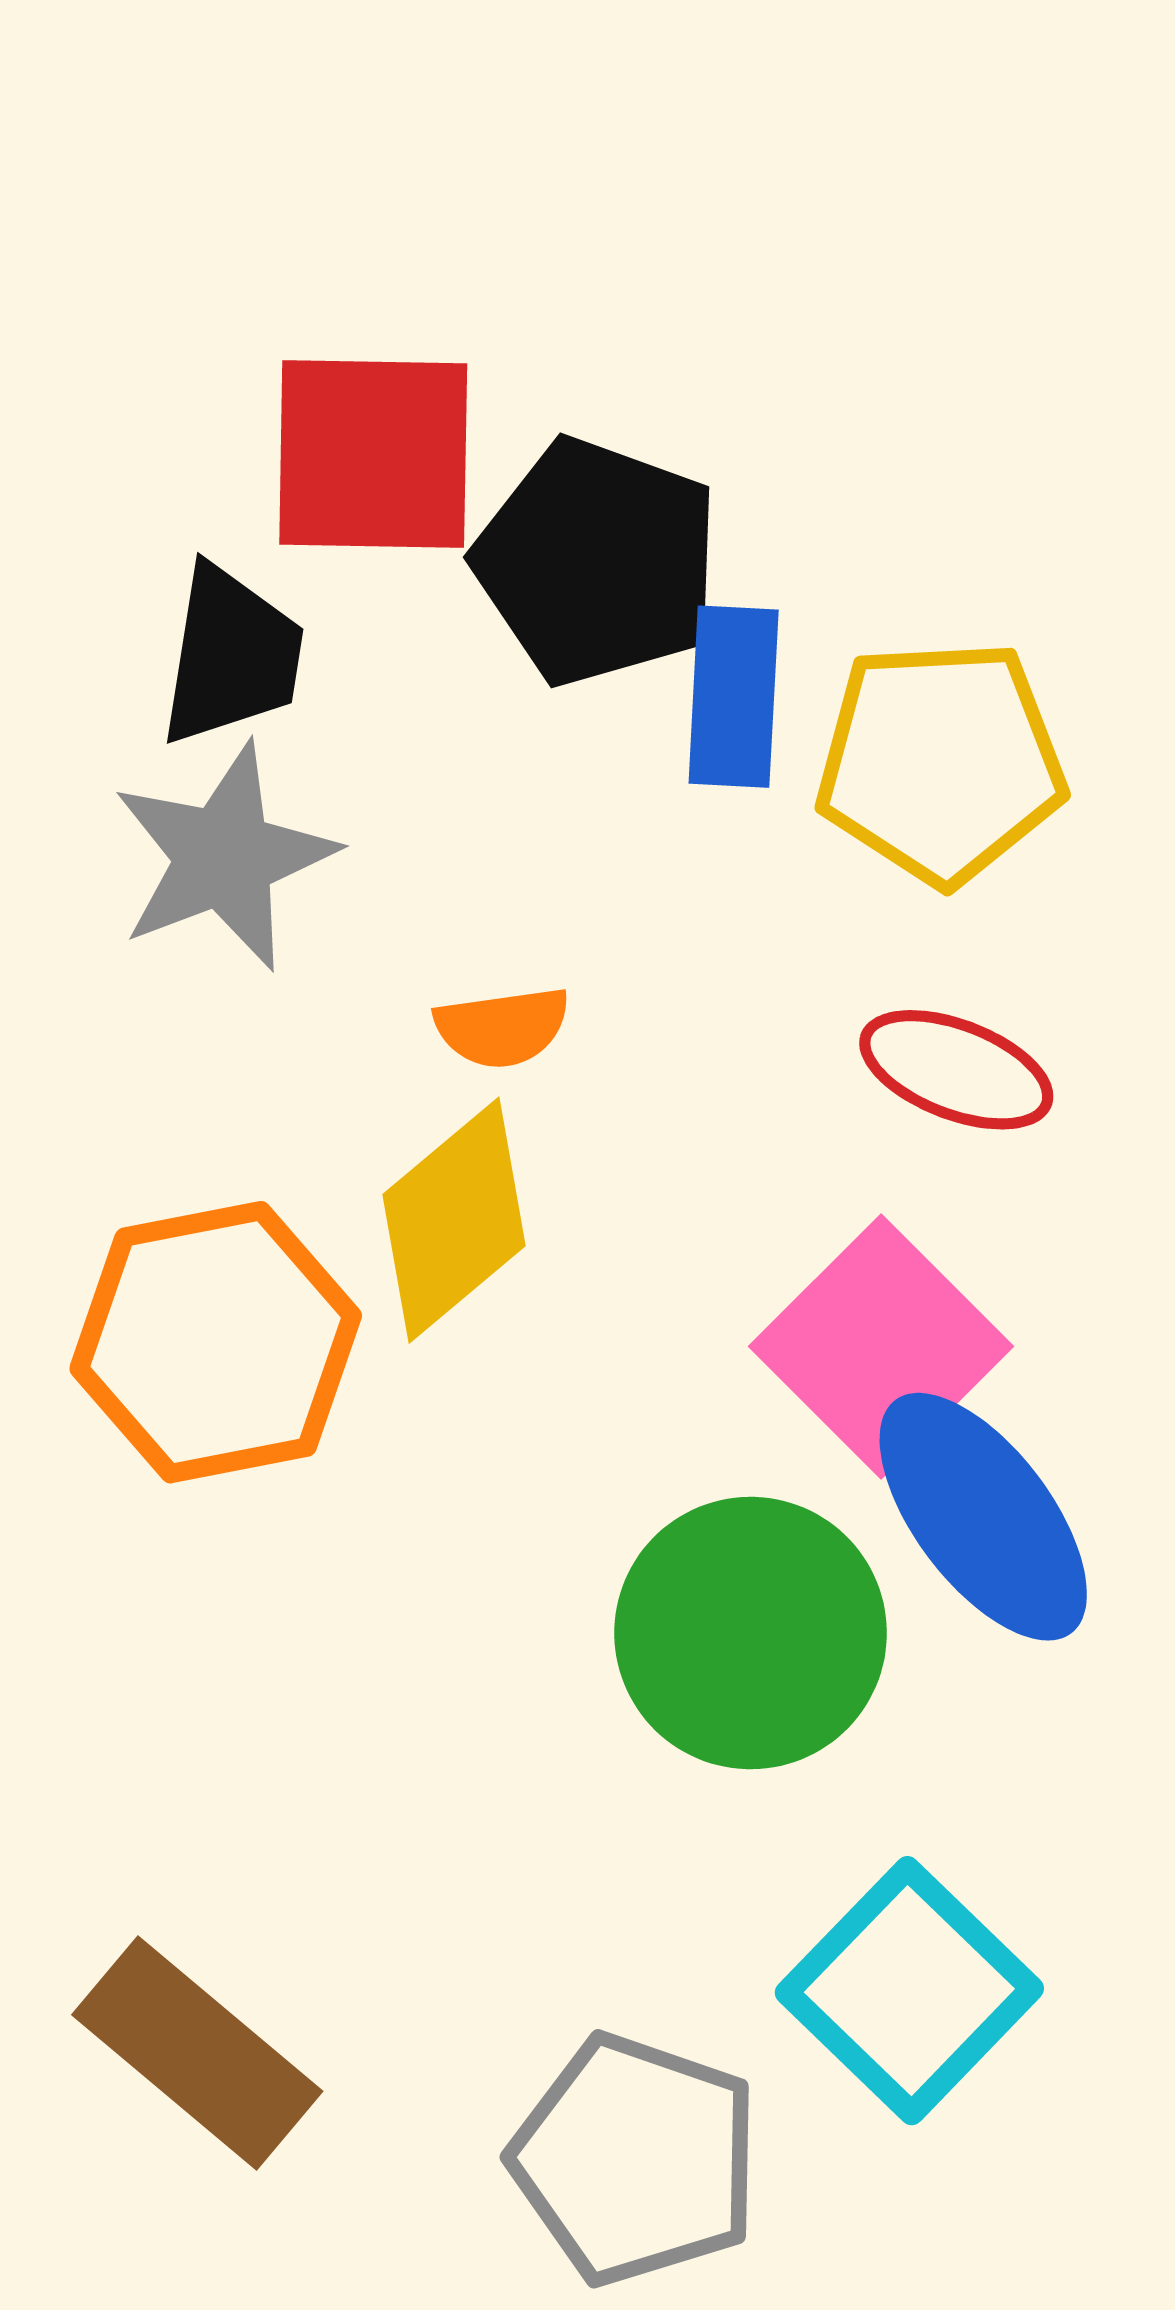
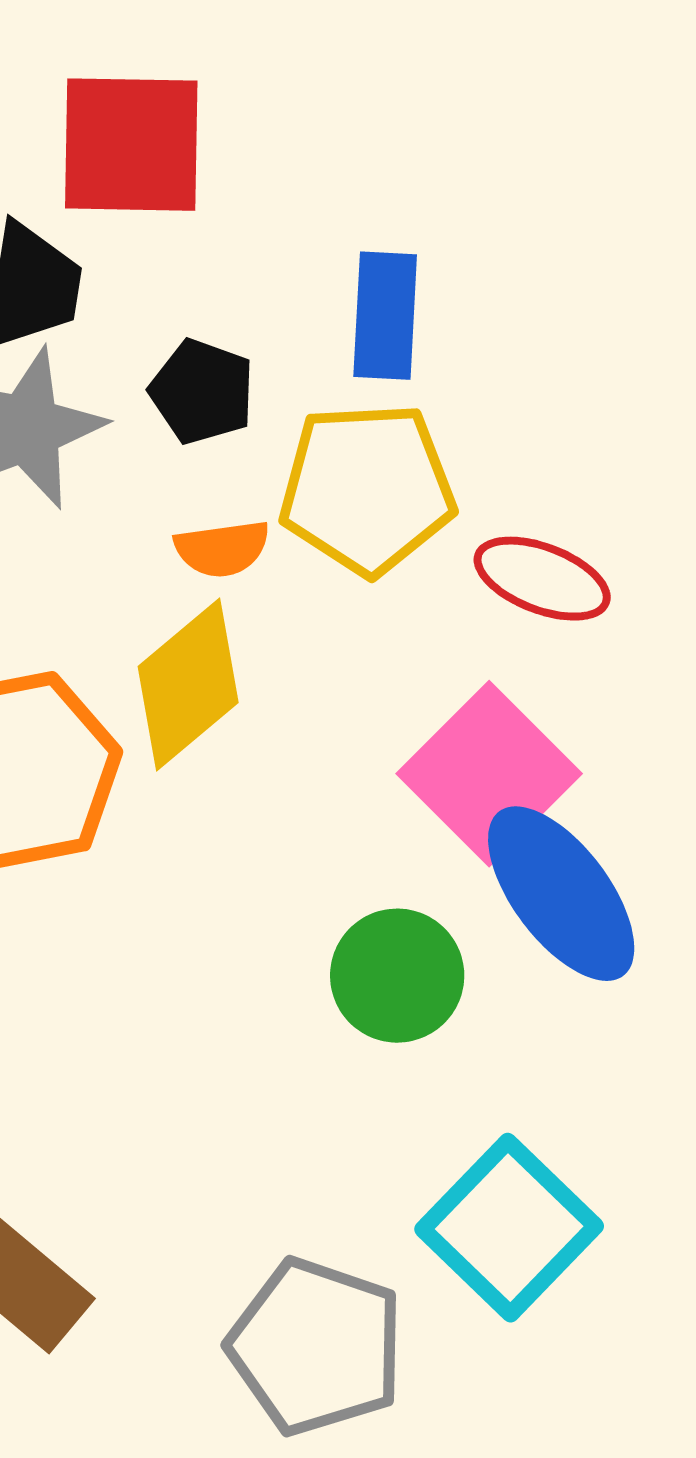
black pentagon: (597, 562) -> (202, 392), moved, size x0.6
yellow pentagon: (941, 762) -> (367, 489), moved
green circle: (751, 1633) -> (397, 976), size x0.7

